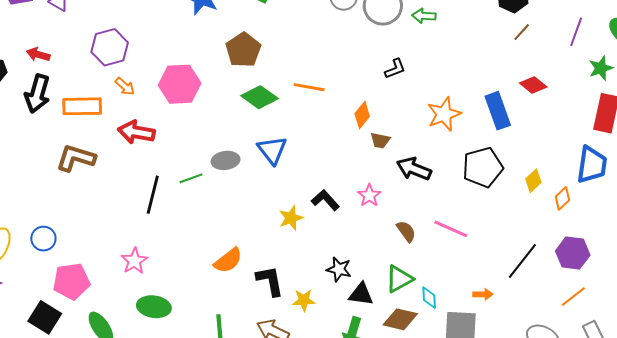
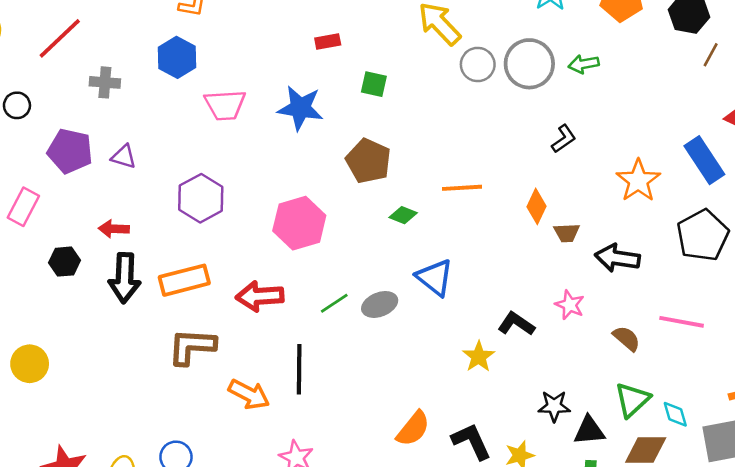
orange arrow: (125, 86) -> (249, 394), moved, size x1.5
green diamond: (260, 97) -> (403, 215), size x0.6
green line: (191, 178) -> (334, 303), moved

